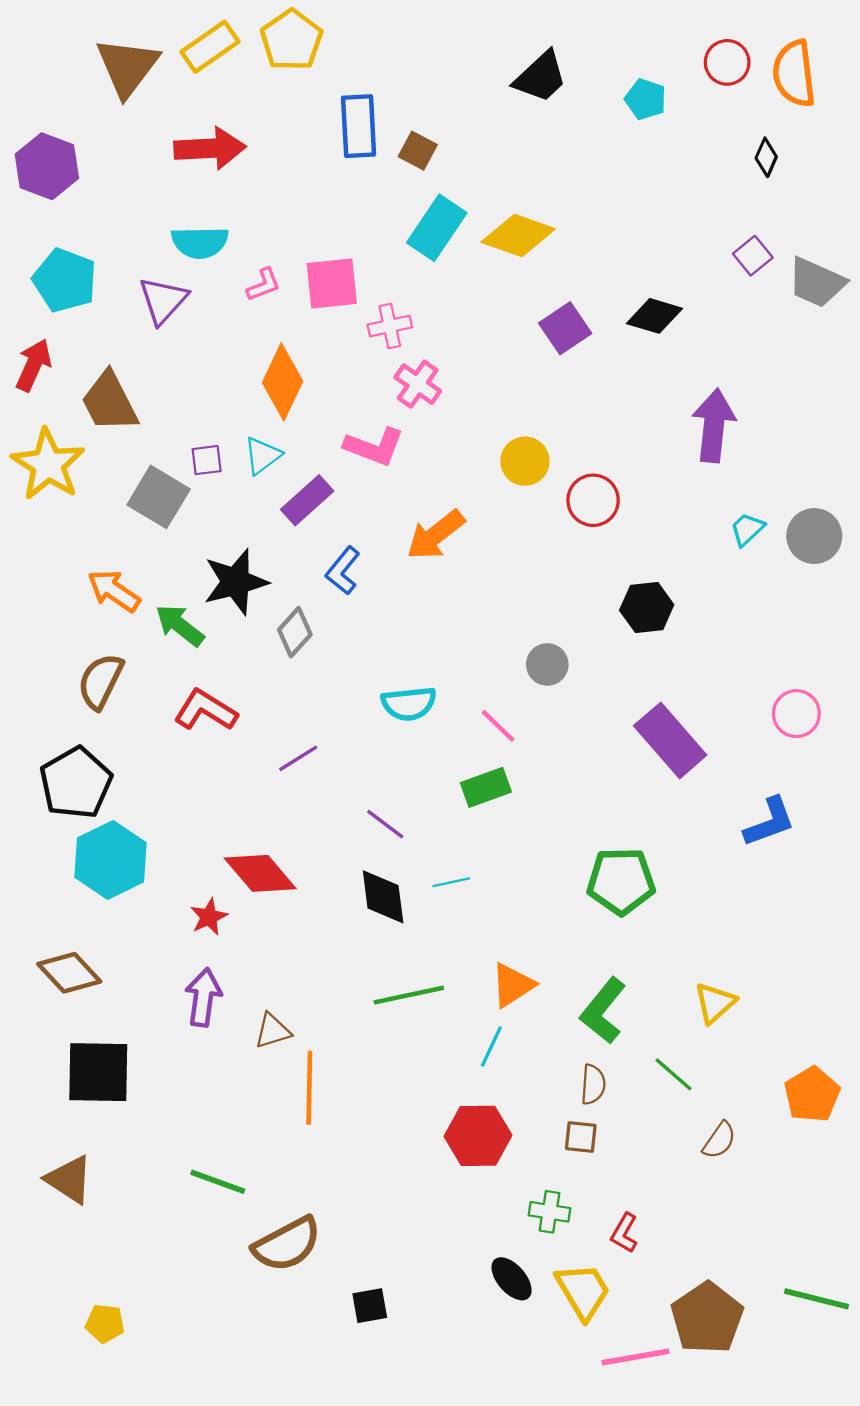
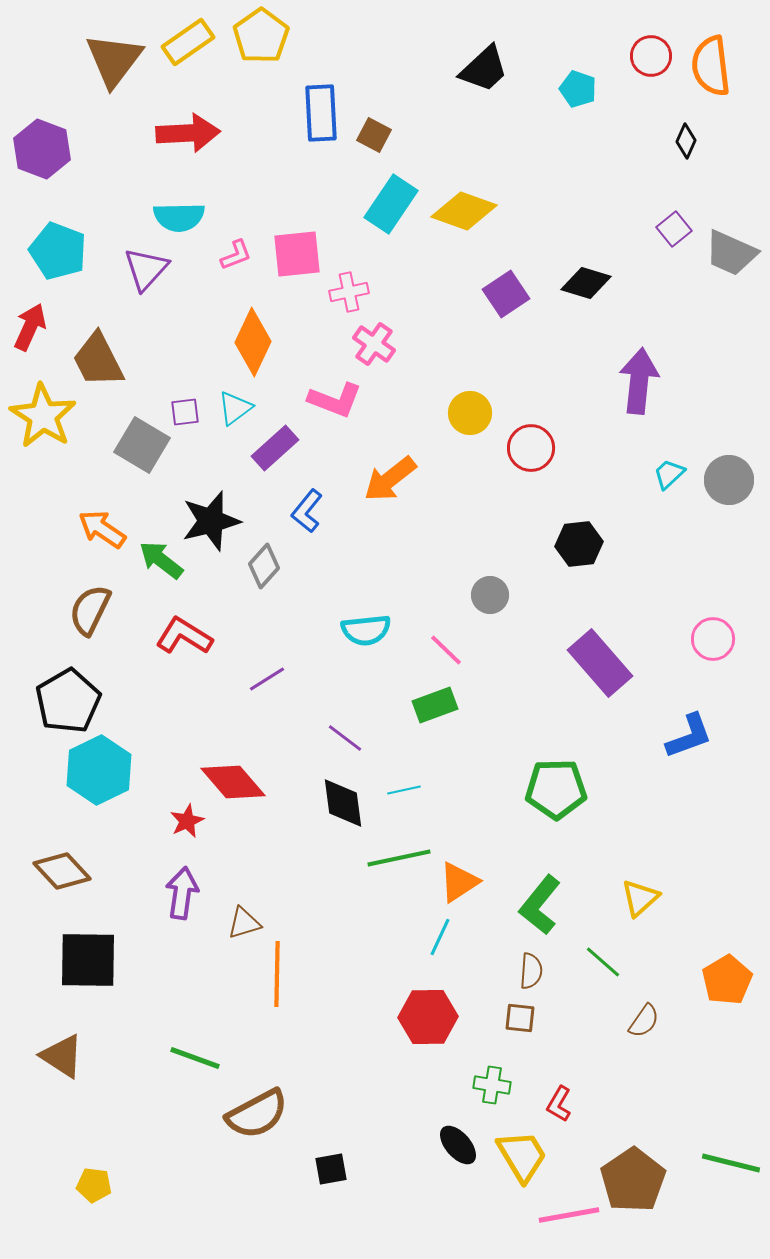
green line: (409, 995) -> (399, 858), moved

